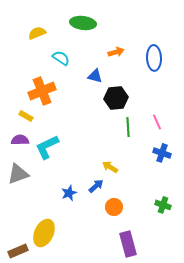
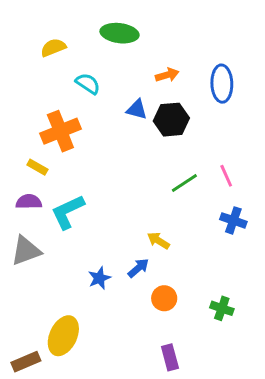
black hexagon: (116, 98) -> (171, 120), moved
green line: (128, 127) -> (184, 183), turned 60
green cross: (163, 205) -> (222, 308), moved
purple rectangle: (128, 244) -> (170, 357), moved, size x0.7

